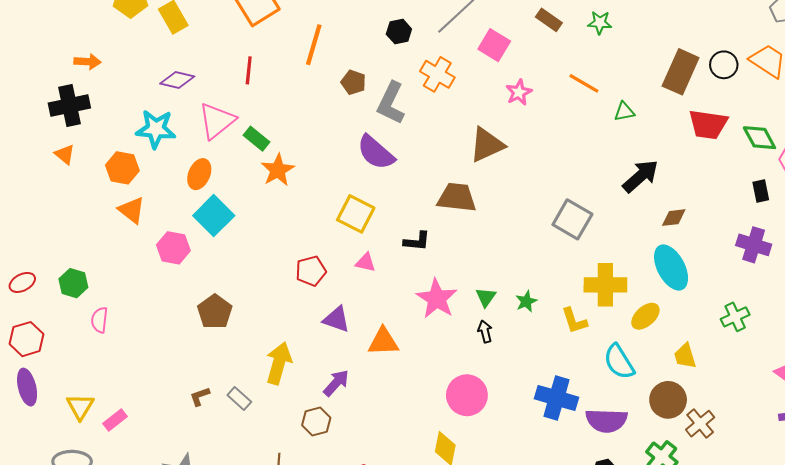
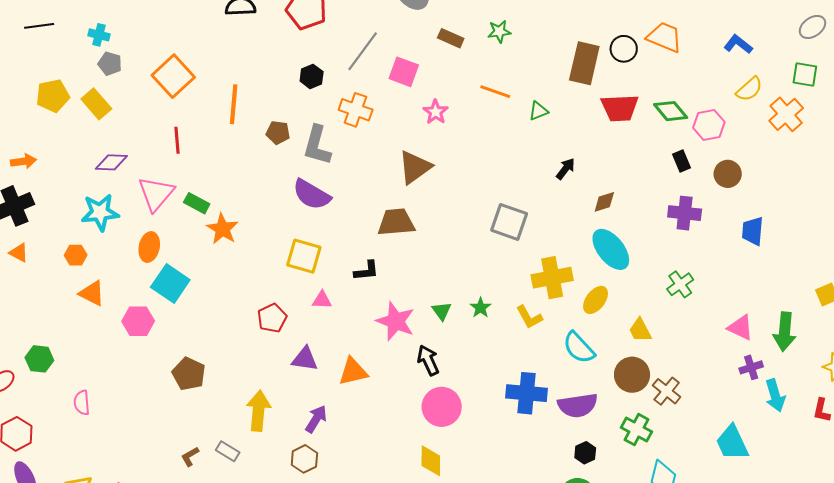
orange hexagon: (122, 168) -> (76, 255), size x0.7
black arrow: (641, 176) -> (565, 169), size x0.6
green hexagon: (73, 283) -> (39, 359), moved
black arrow: (485, 332) -> (428, 360), moved, size x1.4

